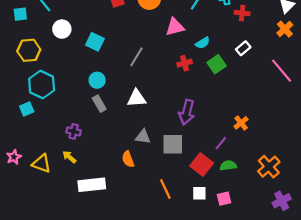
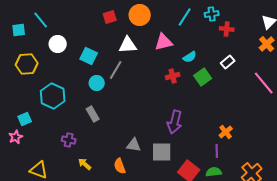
gray line: (137, 57) -> (116, 70), moved
cyan circle: (97, 80) -> (97, 83), moved
cyan hexagon: (42, 84) -> (53, 96), moved
white triangle: (137, 98) -> (128, 45), moved
purple line: (221, 143) -> (217, 151), moved, turned -40
pink star: (14, 157) -> (16, 137), moved
yellow arrow: (69, 157) -> (85, 164), moved

